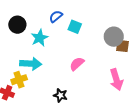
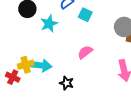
cyan arrow: (31, 64) -> (41, 65), moved

